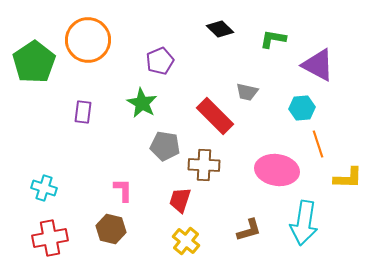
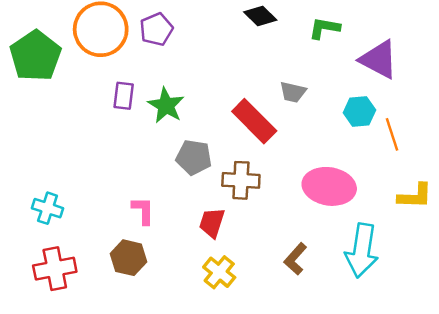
purple pentagon: (160, 61) -> (156, 29), moved
purple rectangle: (83, 112) -> (124, 96), moved
orange line: (318, 144) -> (392, 134), moved
brown L-shape: (249, 230) -> (295, 259), turned 148

